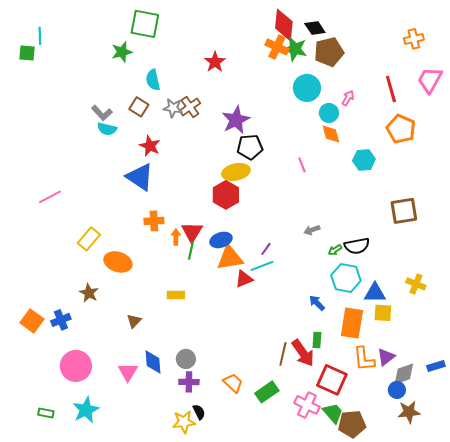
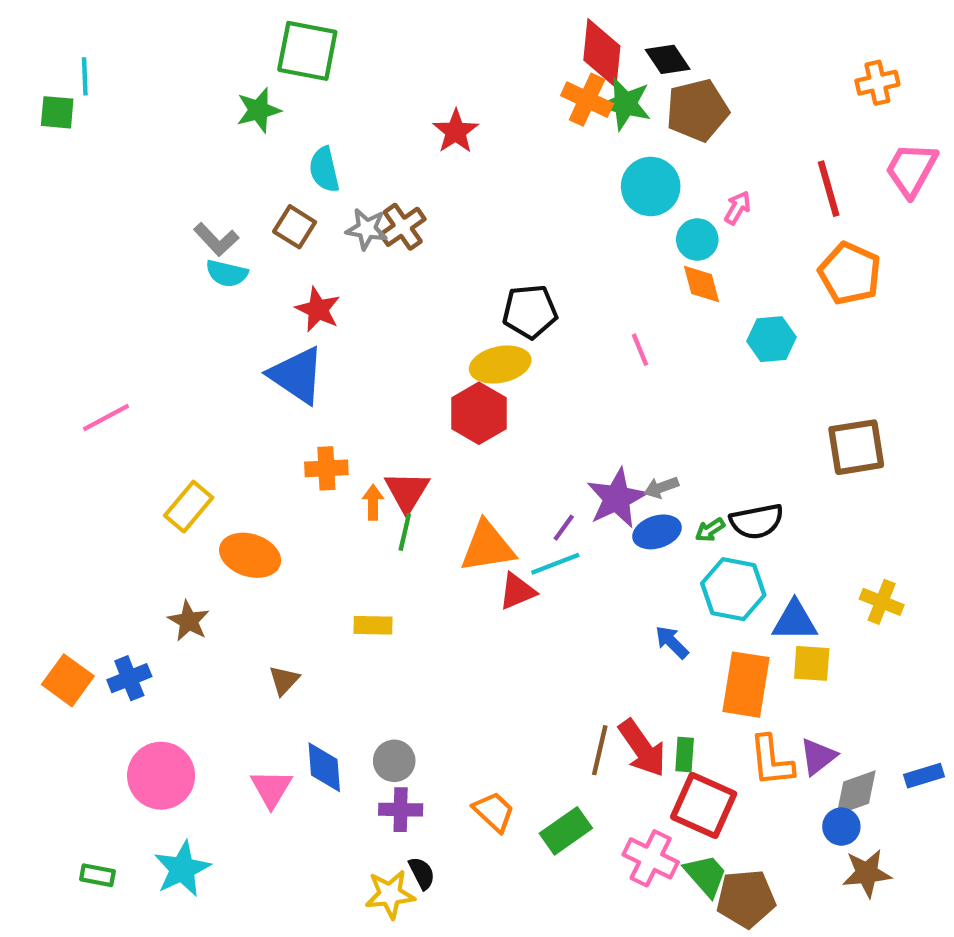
purple star: (236, 120) -> (617, 498), moved
blue ellipse: (221, 240) -> (657, 532), moved
green rectangle: (317, 340) -> (685, 754), moved

